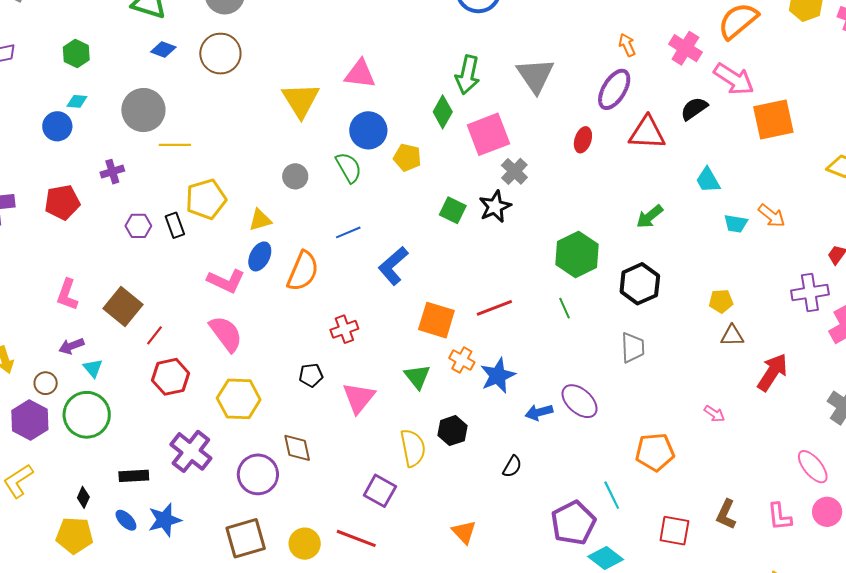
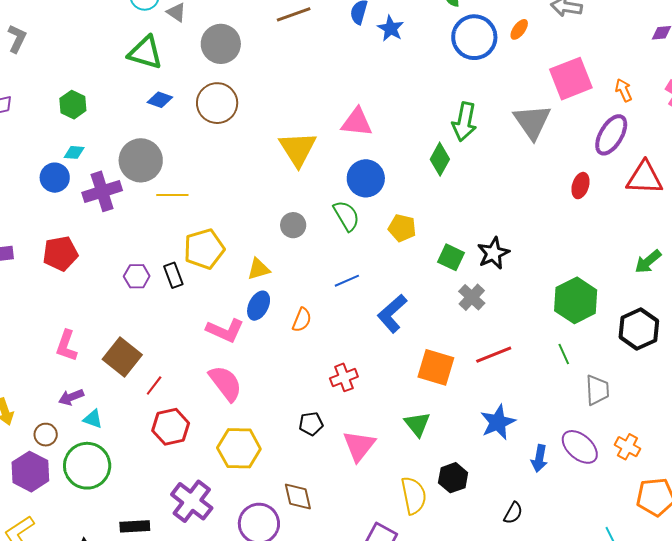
pink square: (488, 134) -> (571, 79), moved
yellow pentagon: (407, 158) -> (402, 228), moved
gray cross: (514, 171) -> (472, 297), moved
purple cross: (112, 172) -> (102, 191), moved, size x1.6
orange semicircle: (303, 271) -> (302, 320), size x0.6
gray trapezoid: (633, 348) -> (597, 390), moved
orange cross: (462, 360) -> (627, 447), moved
cyan triangle: (93, 368) -> (93, 419), turned -30
blue arrow: (539, 412) -> (539, 458), turned -64

